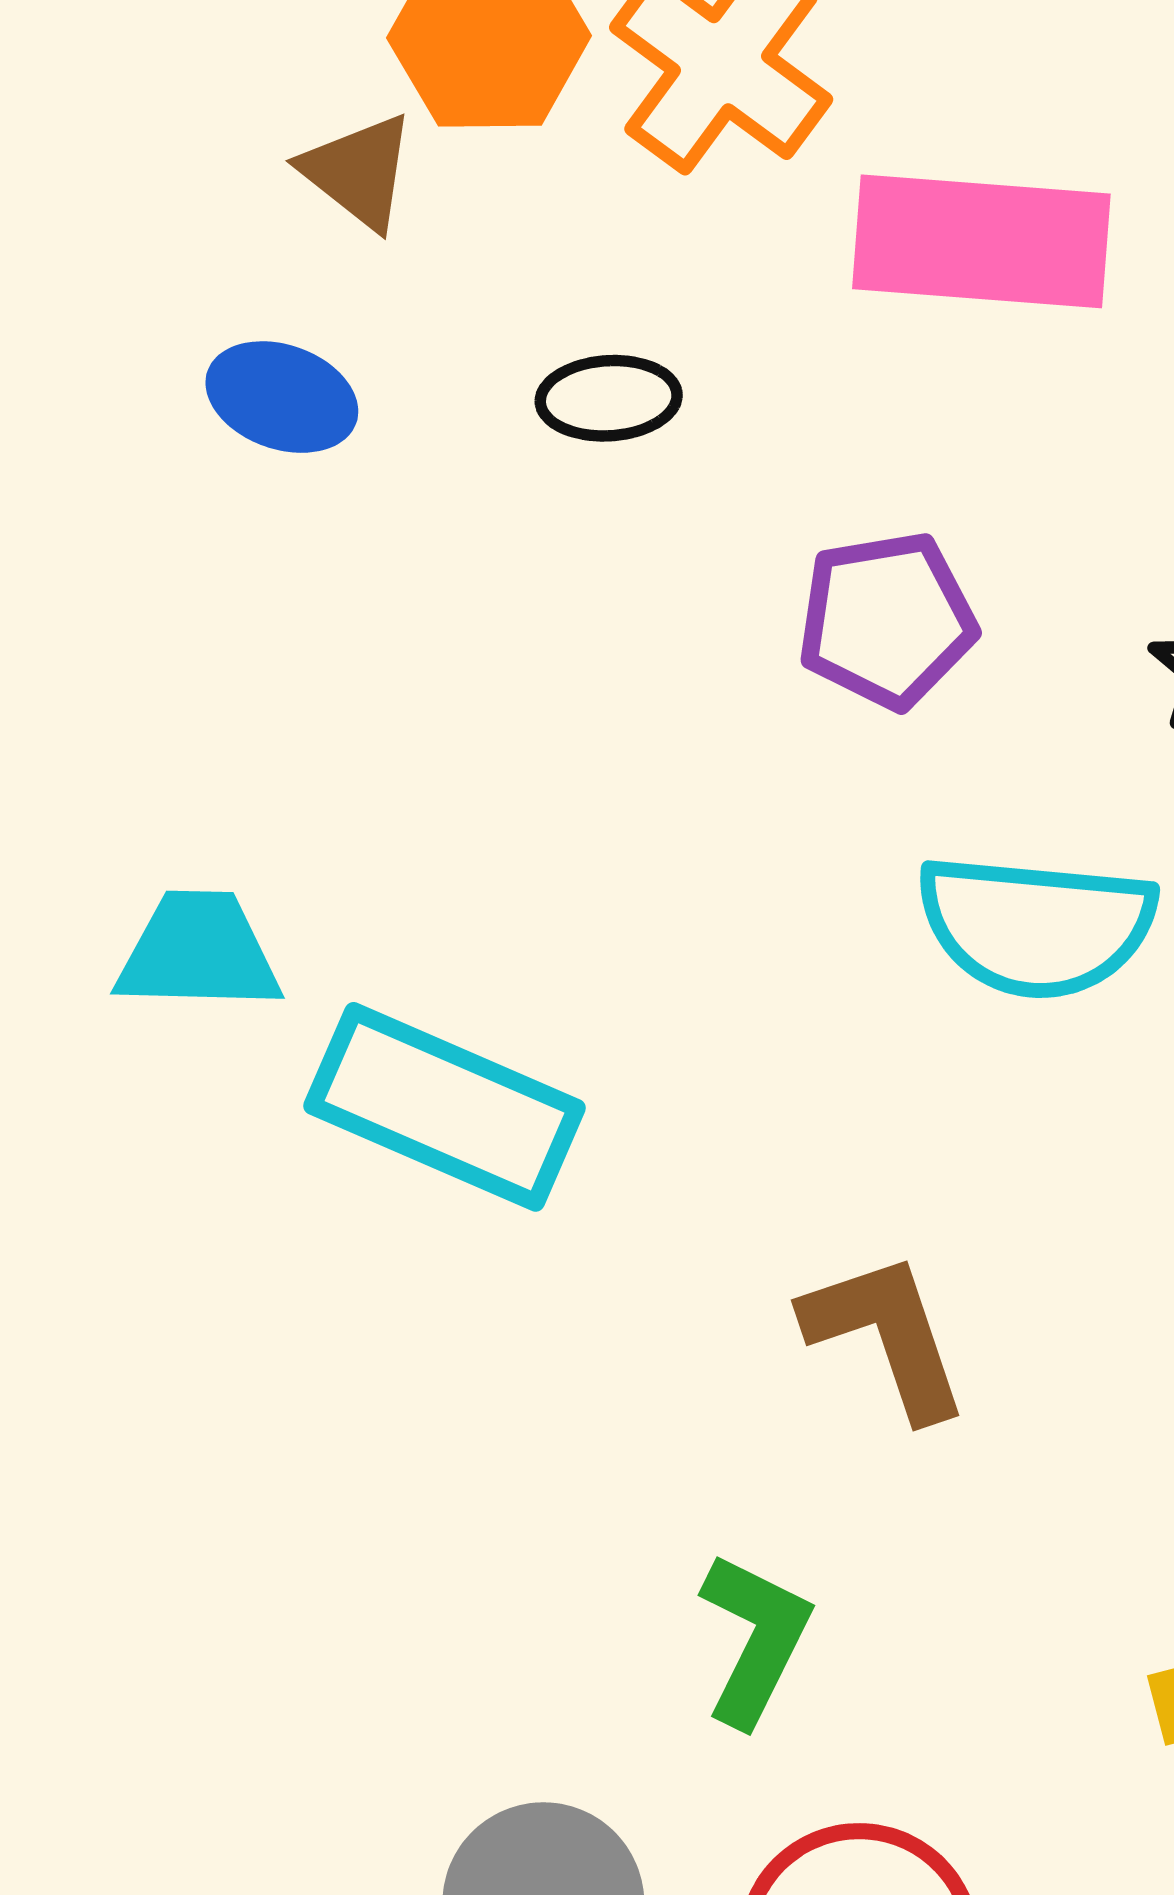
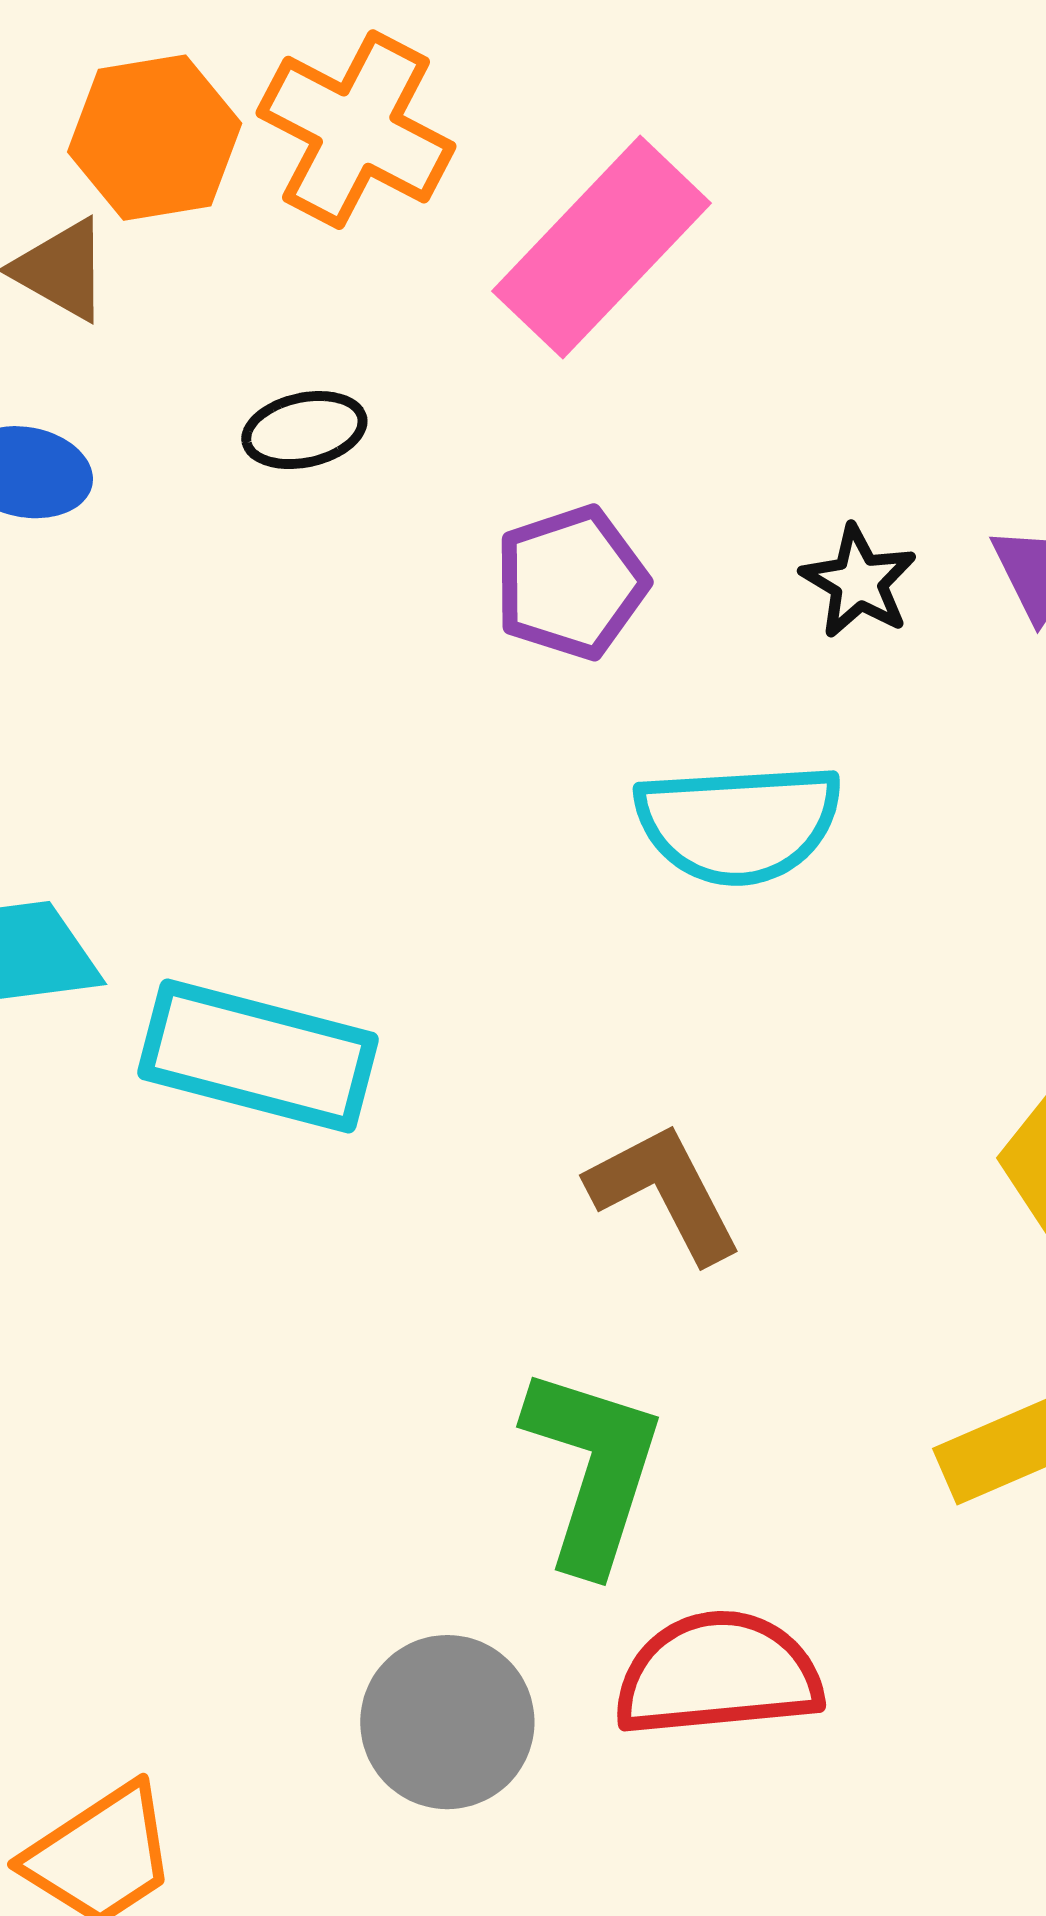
pink rectangle: (981, 241) -> (602, 247), turned -42
green L-shape: (755, 1639) -> (593, 1469), size x1.4

